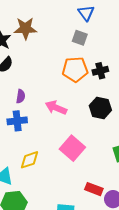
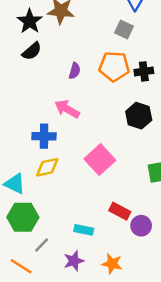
purple semicircle: (21, 96) -> (75, 71), moved
pink arrow: (56, 108) -> (67, 109), moved
blue cross: (17, 121) -> (44, 136), moved

